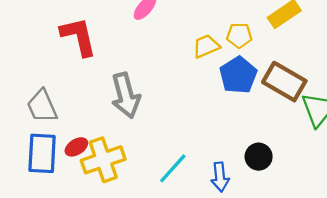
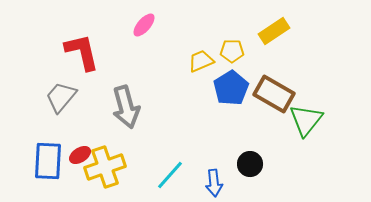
gray trapezoid: (42, 106) -> (61, 97), moved, turned 64

